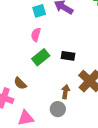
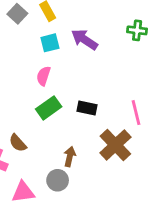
brown arrow: (66, 92) -> (70, 157), moved
gray circle: (58, 109) -> (58, 180), moved

